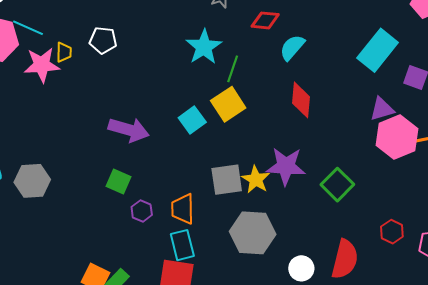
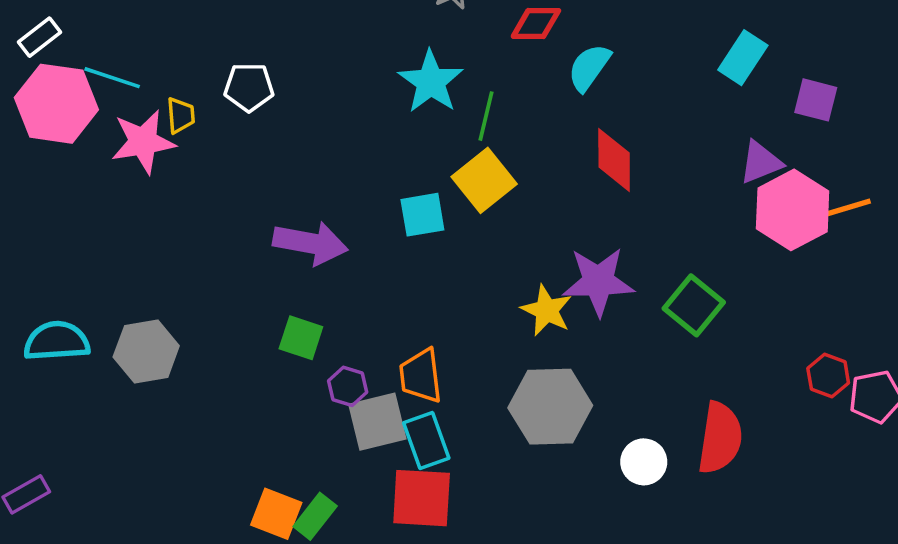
cyan rectangle: (378, 50) -> (743, 58), size x0.7
cyan square: (192, 120) -> (422, 215), turned 32
gray square: (227, 180) -> (377, 422), moved
red hexagon: (392, 232) -> (828, 376), moved

